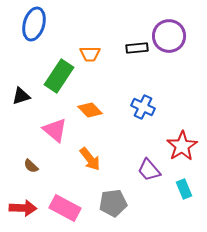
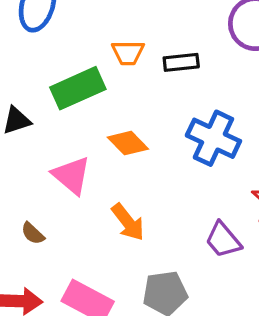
black rectangle: (137, 48) -> (181, 62), moved
green rectangle: (59, 76) -> (78, 88), turned 32
blue cross: (143, 107) -> (213, 138), size x1.4

